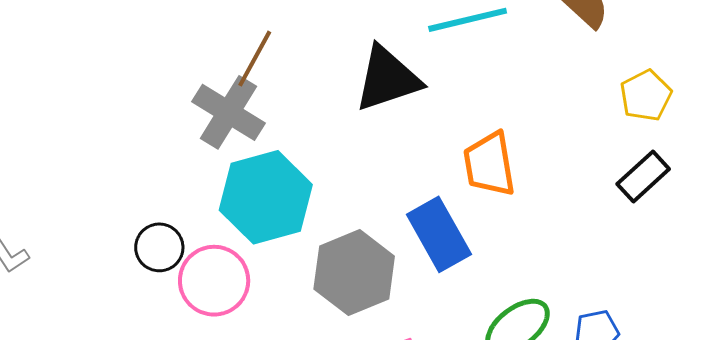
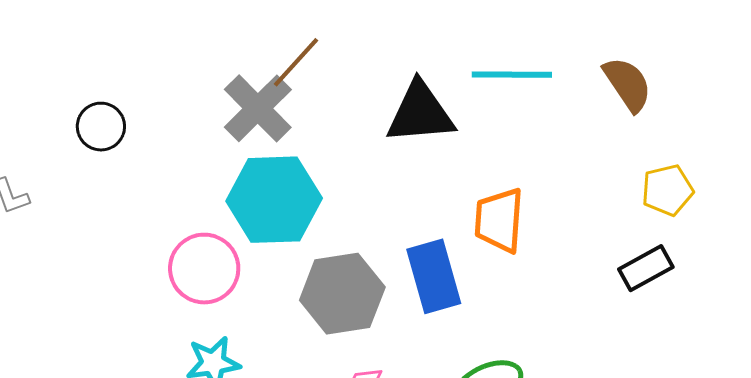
black circle: (159, 247) -> (101, 127), moved

